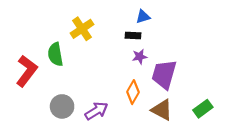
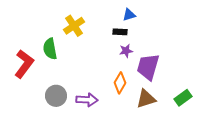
brown triangle: (162, 110) -> (146, 99), turned -45
purple arrow: (96, 111) -> (87, 100), turned 35

